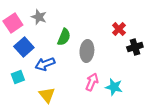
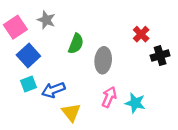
blue arrow: (45, 64) -> (53, 90), moved
cyan square: (18, 77) -> (28, 84), moved
yellow triangle: (47, 95) -> (71, 112), moved

